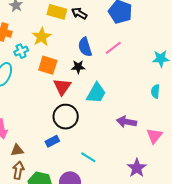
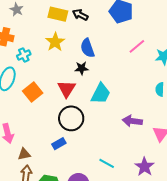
yellow star: (42, 37) -> (55, 42), moved
pink line: (113, 48) -> (137, 46), moved
orange square: (48, 65) -> (33, 92), moved, turned 36
cyan line: (88, 157) -> (107, 163), moved

